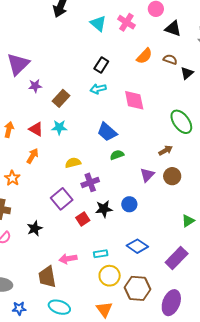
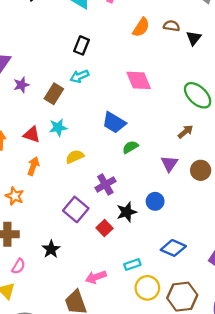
black rectangle: (101, 65) -> (81, 45), moved
cyan arrow: (98, 89) -> (79, 76), moved
yellow semicircle: (73, 163) -> (75, 157), moved
brown circle: (172, 176) -> (201, 170), moved

